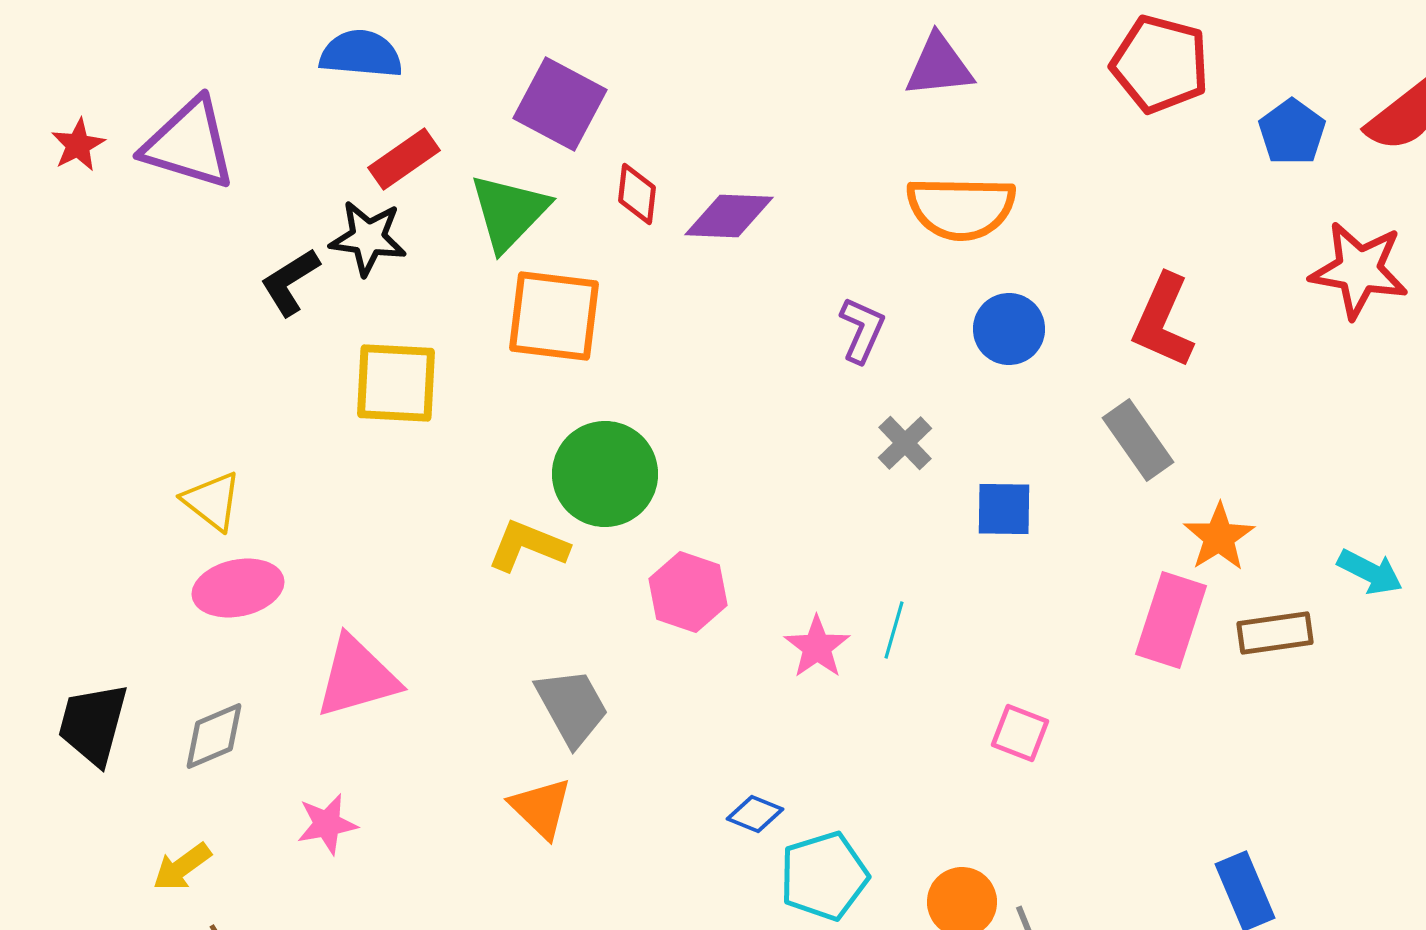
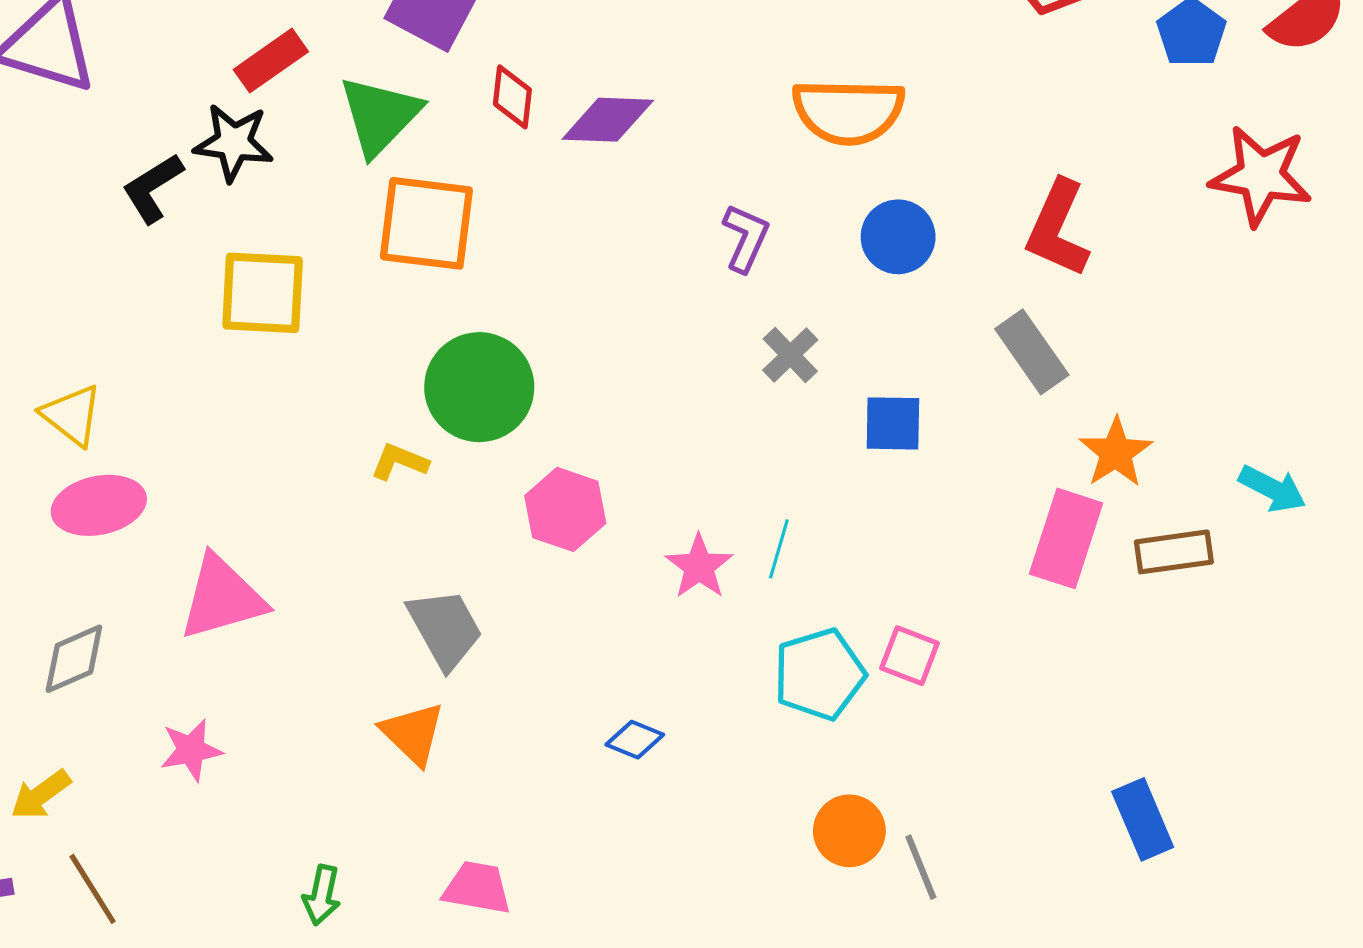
yellow L-shape: (528, 546) -> (399, 462), size x0.7
cyan pentagon: (824, 876) -> (819, 674), moved

